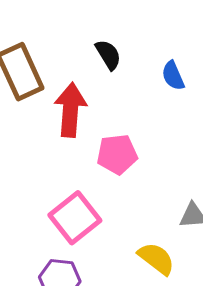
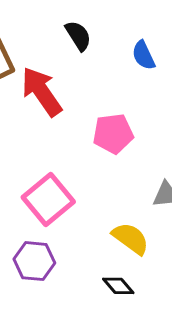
red arrow: (70, 110) -> (42, 92), turned -38
pink pentagon: (117, 154) -> (113, 134), moved

